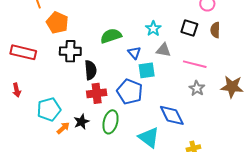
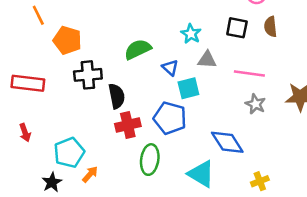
black star: (81, 122) -> (52, 182), moved

